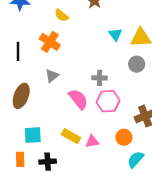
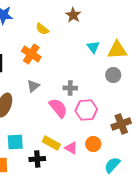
gray cross: (100, 78) -> (70, 88), moved
orange circle: (124, 137) -> (93, 144), moved
pink triangle: (92, 141) -> (71, 148), turned 40
black cross: (48, 162) -> (37, 159), moved

